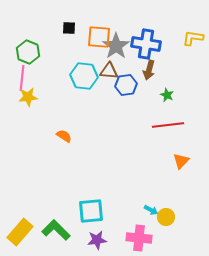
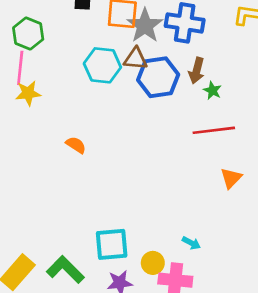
brown arrow: (149, 70) -> (197, 71), moved
blue hexagon: (126, 85) -> (158, 77), size x1.4
yellow circle: (166, 217) -> (153, 263), moved

